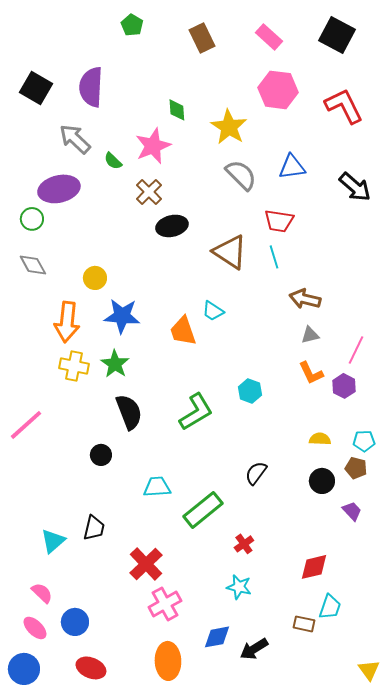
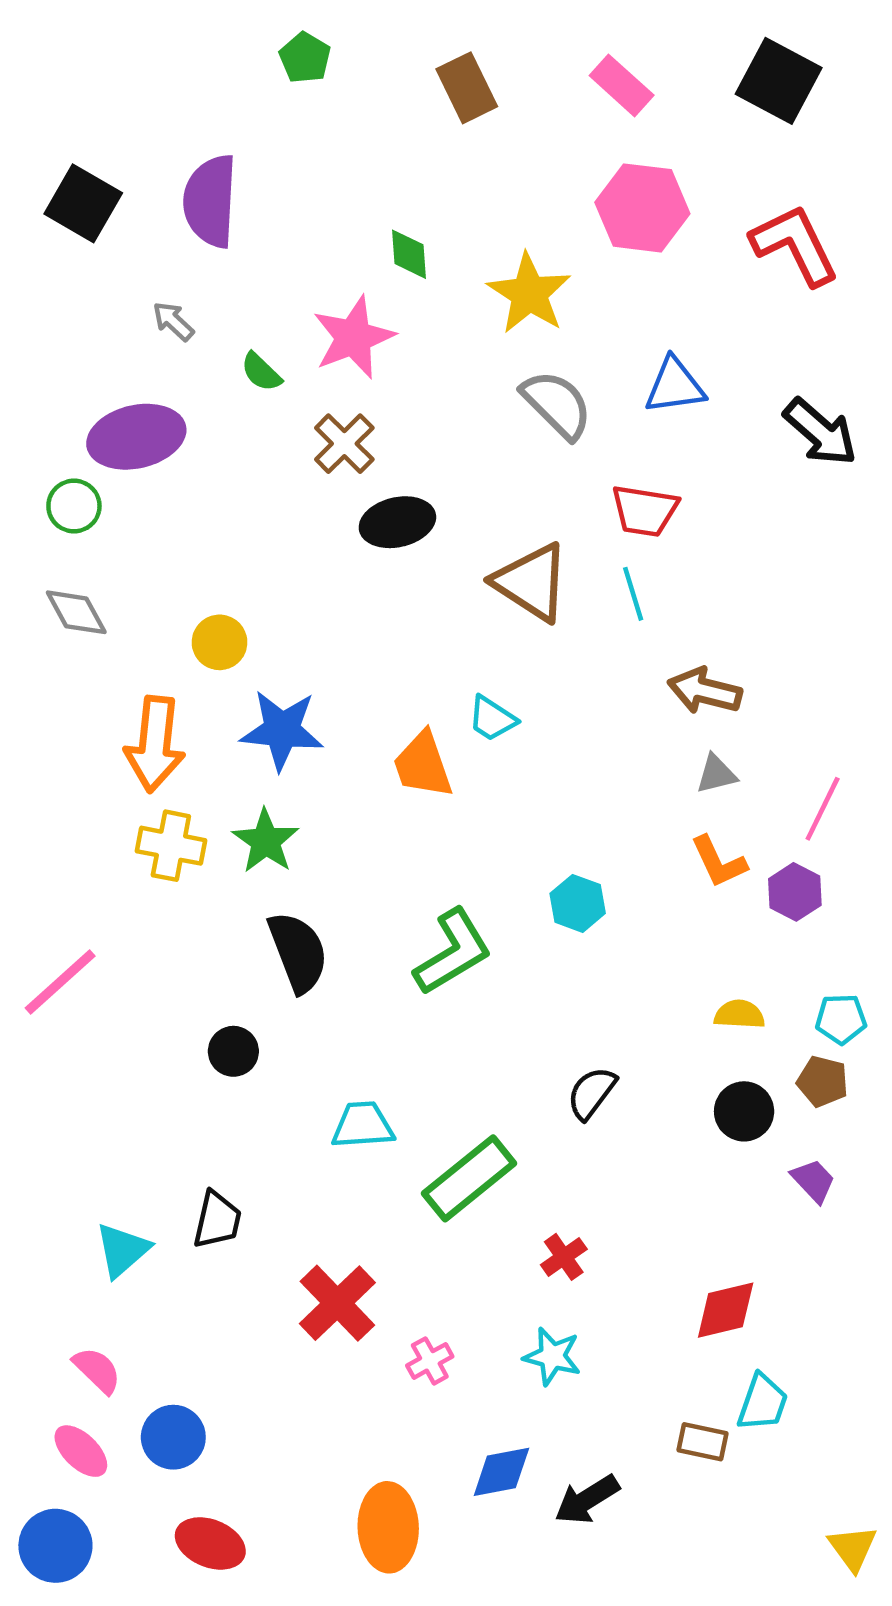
gray arrow: (75, 139) -> (173, 321), size x0.6
pink cross: (165, 604) -> (430, 1361), moved, size x0.6

